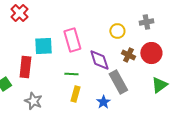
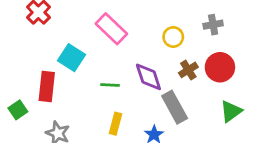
pink rectangle: (72, 40) -> (111, 29), moved, turned -30
cyan square: (43, 46) -> (71, 58), turned 36
brown cross: (128, 55) -> (188, 70), turned 32
green line: (71, 74) -> (110, 85), moved

